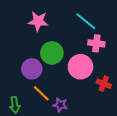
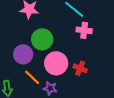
pink circle: (80, 67) -> (56, 63), moved
red cross: (104, 84) -> (80, 68), moved

